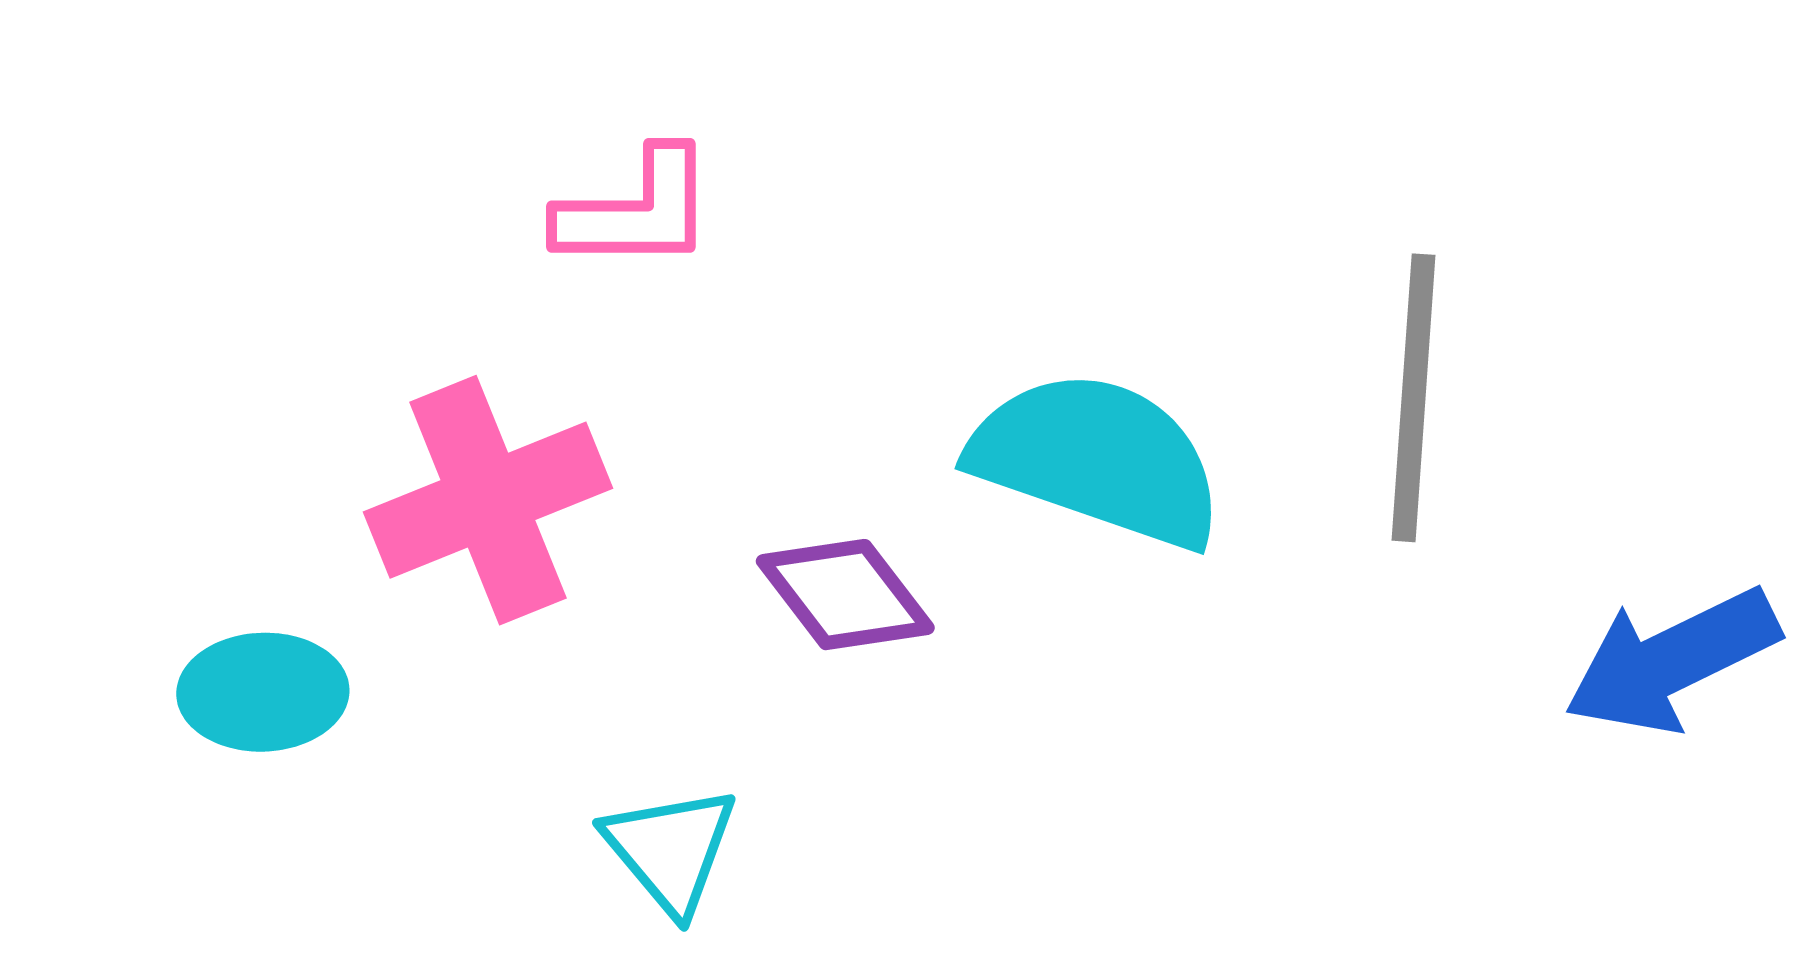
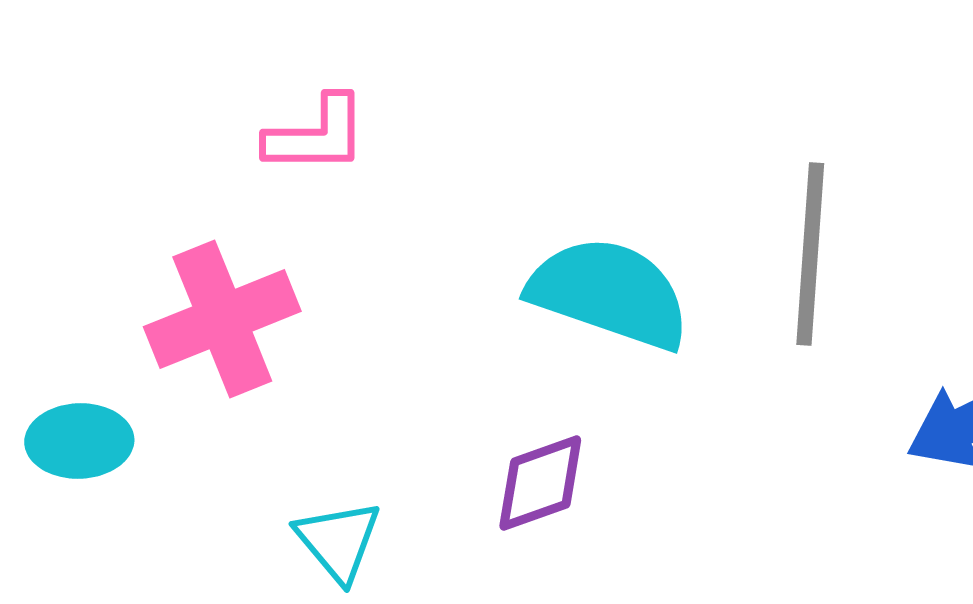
purple diamond: (845, 595) -> (540, 483), moved, turned -72

